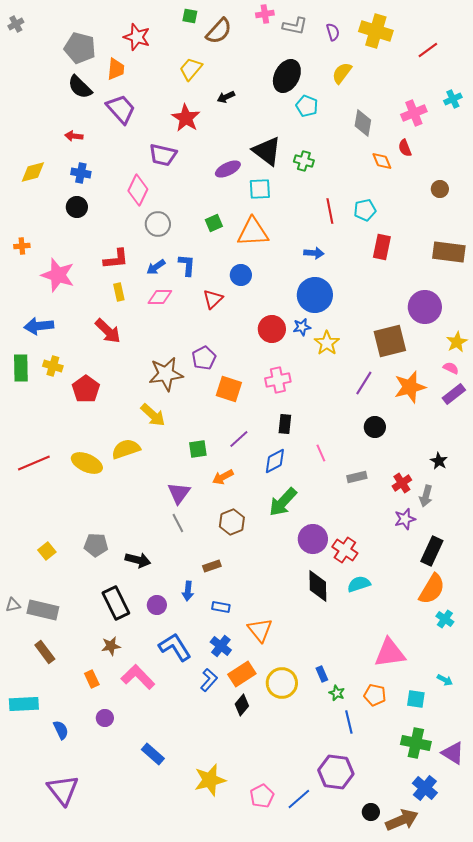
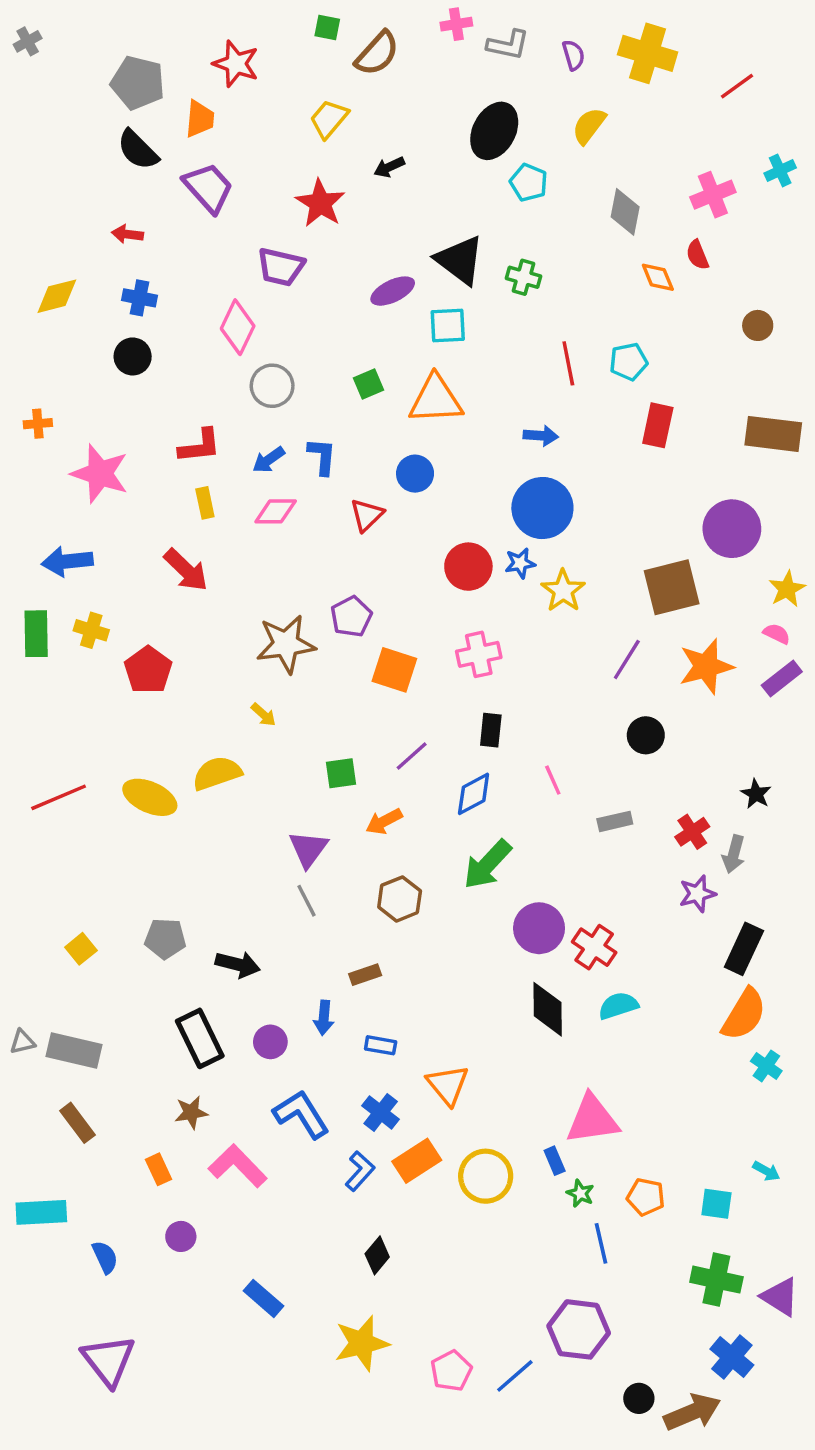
yellow arrow: (153, 415) -> (263, 715), size x0.6
pink triangle: (390, 653) -> (592, 1119), moved
black diamond: (242, 705) -> (377, 1255), moved

